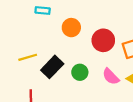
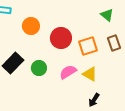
pink semicircle: (111, 77) -> (68, 72), turned 102

